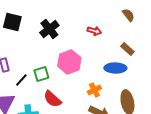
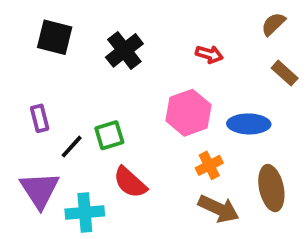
brown semicircle: (128, 15) -> (273, 24), turned -96
brown rectangle: (127, 49) -> (285, 73), moved
pink hexagon: (69, 62) -> (188, 113), moved

